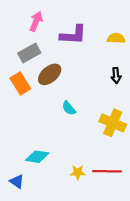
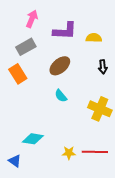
yellow semicircle: (116, 38) -> (94, 38), moved
brown ellipse: (50, 74) -> (60, 66), moved

